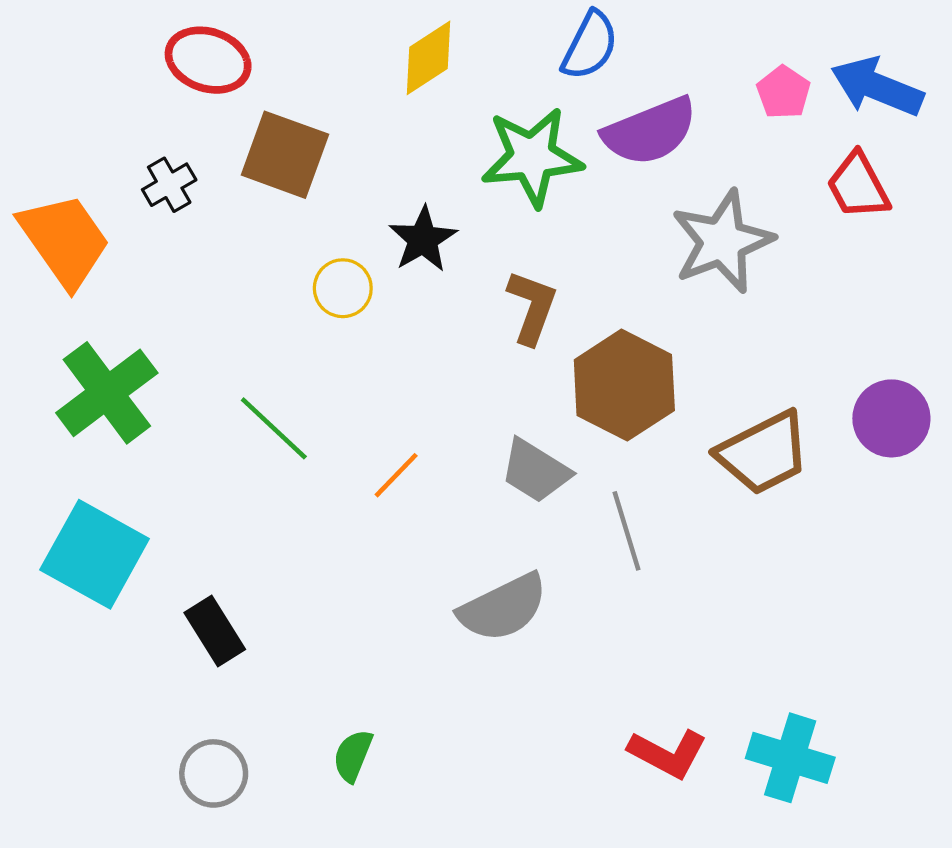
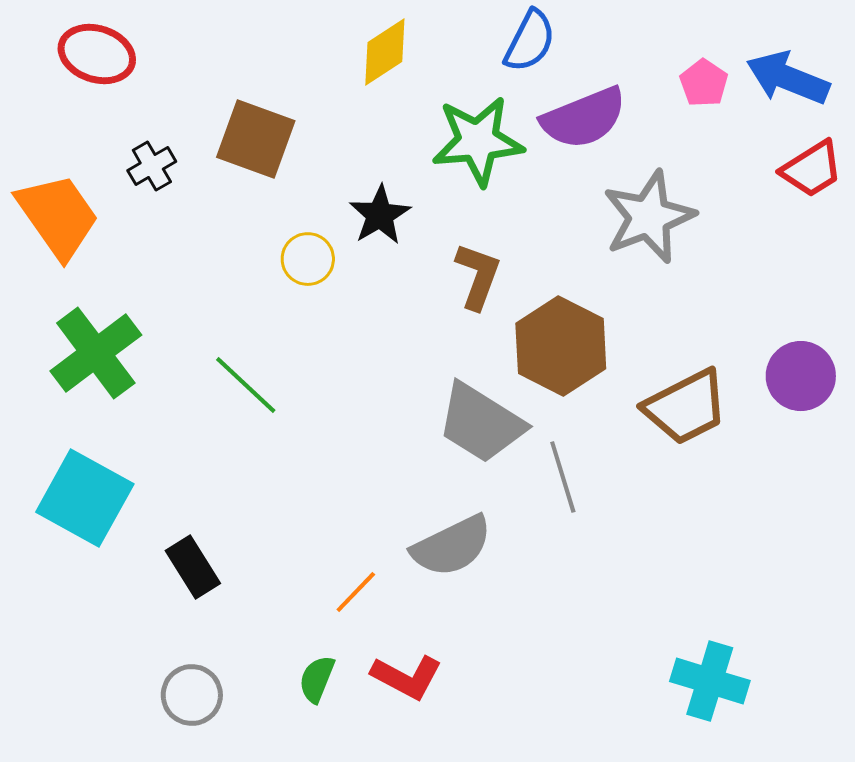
red ellipse: (208, 60) -> (97, 54), moved
red trapezoid: (858, 186) -> (812, 169), moved, turned -94
gray trapezoid: (535, 471) -> (481, 423), size x1.4
orange line: (396, 475) -> (356, 592), moved
red L-shape: (668, 753) -> (407, 677), moved

